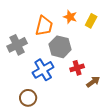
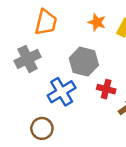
orange trapezoid: (44, 26) -> (46, 22), moved
red cross: (77, 68) -> (106, 89), turned 32

